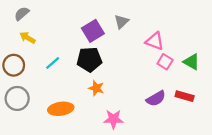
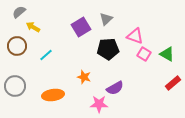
yellow arrow: (27, 38) -> (33, 27), moved
black pentagon: (89, 59) -> (108, 49), moved
brown circle: (14, 65) -> (17, 46), moved
red rectangle: (185, 96) -> (173, 83), moved, turned -56
purple semicircle: (156, 98) -> (115, 88), moved

